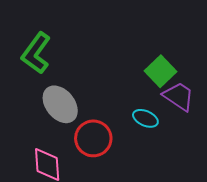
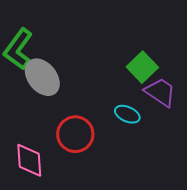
gray ellipse: (60, 104) -> (42, 77), moved

